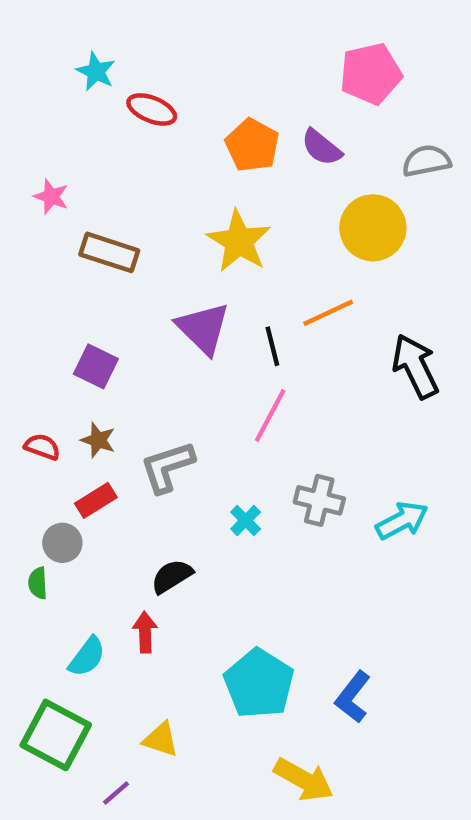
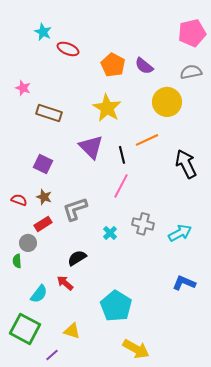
pink pentagon: (371, 74) -> (192, 33), moved
red arrow: (145, 632) -> (65, 283), turned -48
blue L-shape: (353, 697) -> (184, 283), moved, turned 75

